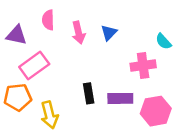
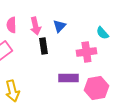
pink semicircle: (48, 20) -> (11, 25), moved
black rectangle: (89, 93) -> (43, 46), moved

